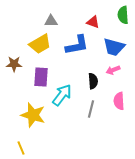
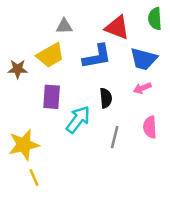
red triangle: (93, 22) -> (117, 28), size x1.5
brown star: (14, 64) -> (18, 69), moved
black semicircle: (93, 81) -> (106, 98), moved
yellow star: (33, 115) -> (24, 145), moved, turned -30
yellow line: (21, 148) -> (34, 177), moved

